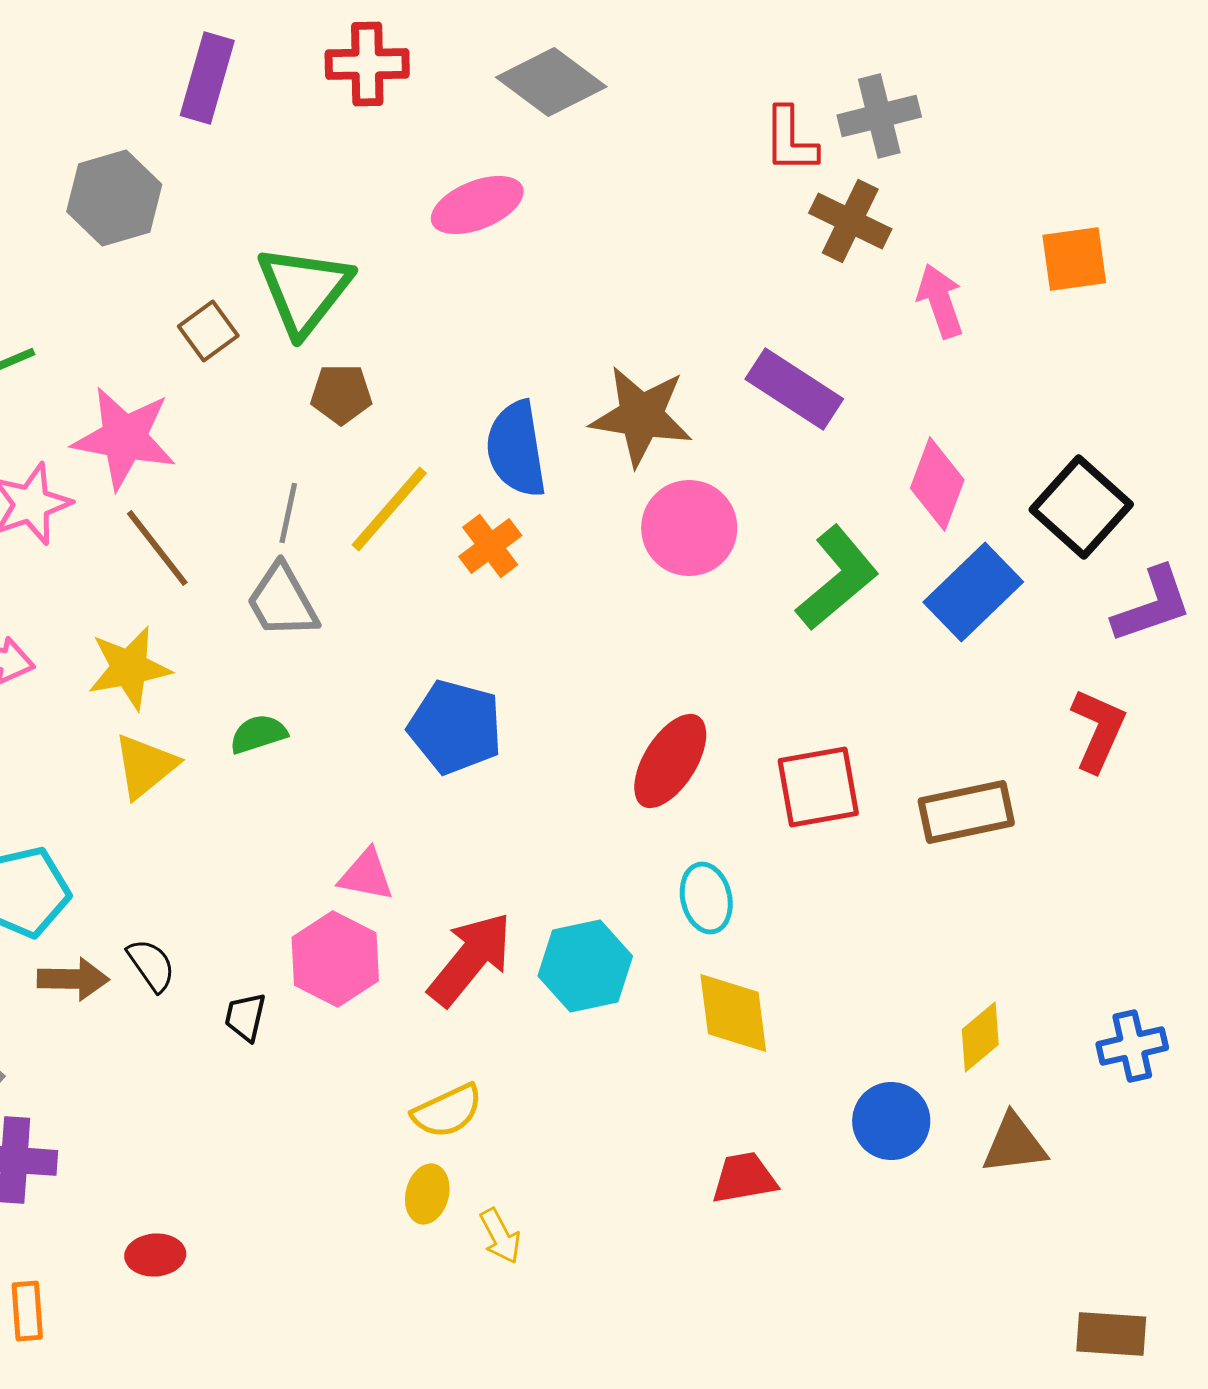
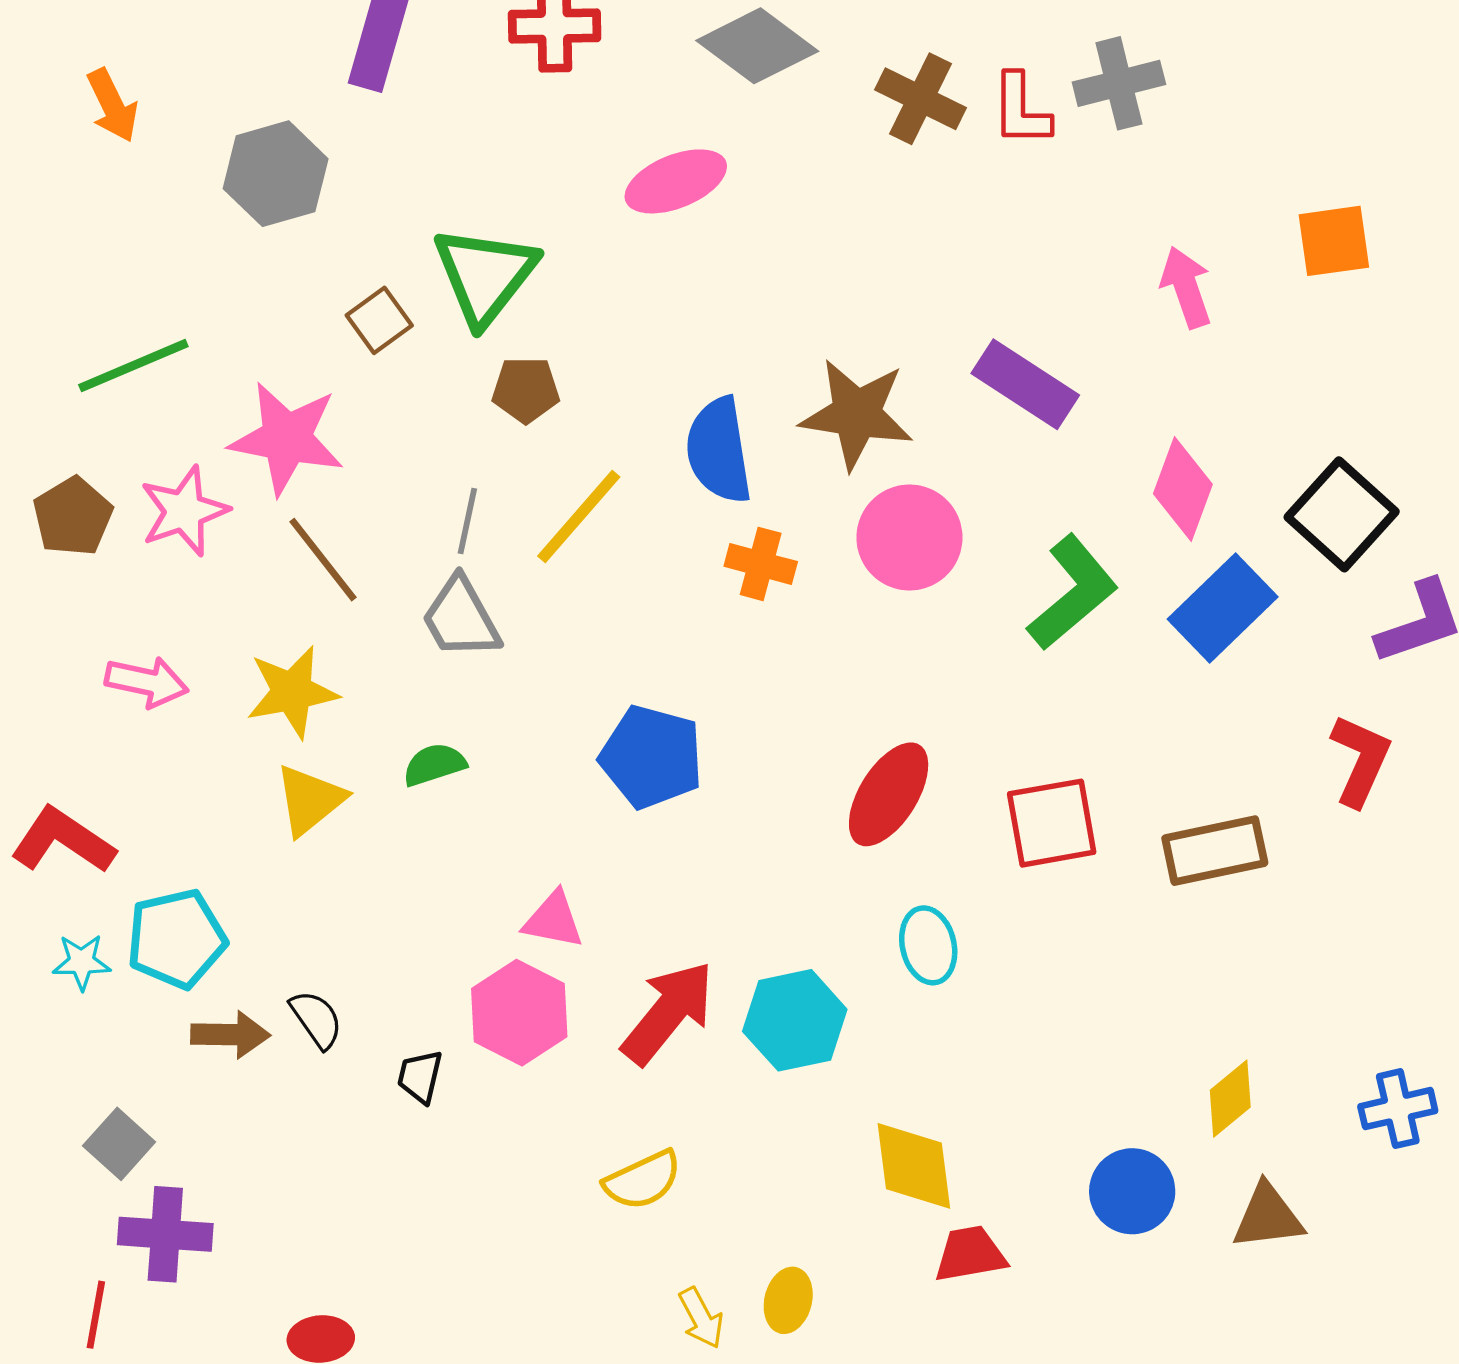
brown cross: (850, 221) -> (921, 99), moved
orange cross: (490, 546) -> (761, 564), moved, turned -38
yellow diamond: (733, 1013) -> (914, 1166), moved
yellow ellipse: (427, 1194) -> (788, 1300), moved

